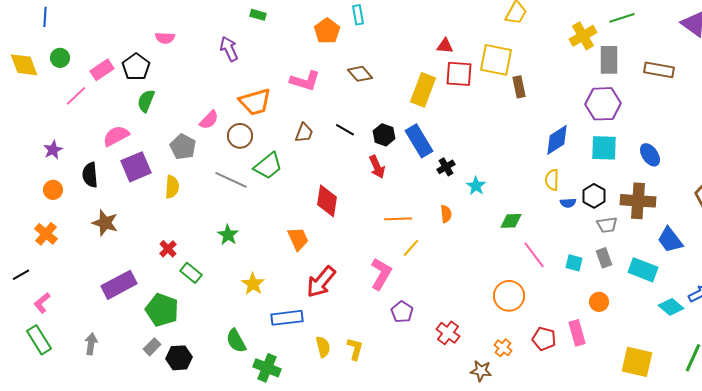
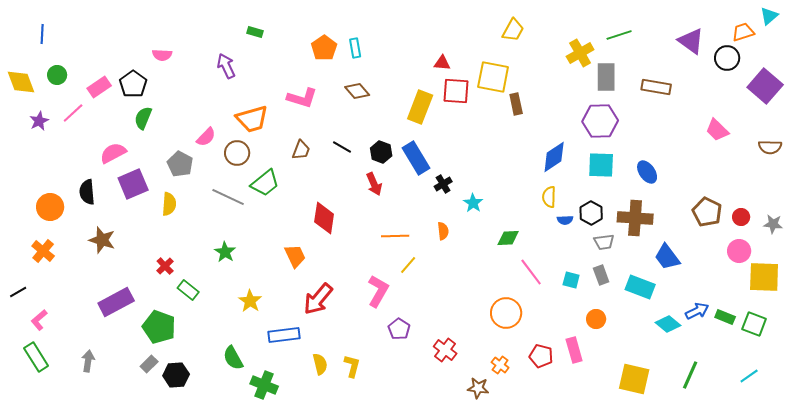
cyan rectangle: (358, 15) -> (355, 48), moved
purple star: (53, 150) -> (39, 121), moved
orange circle: (53, 190) -> (50, 207), size x1.4

